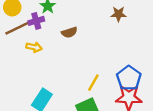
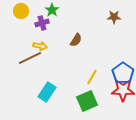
brown line: (18, 28) -> (30, 58), moved
brown semicircle: (69, 32) -> (76, 40), moved, turned -40

